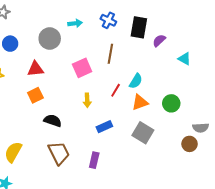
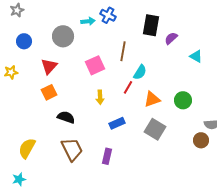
blue cross: (108, 20) -> (108, 15), moved
red triangle: (35, 69) -> (49, 66), turned -42
cyan semicircle: (136, 81) -> (140, 72), moved

